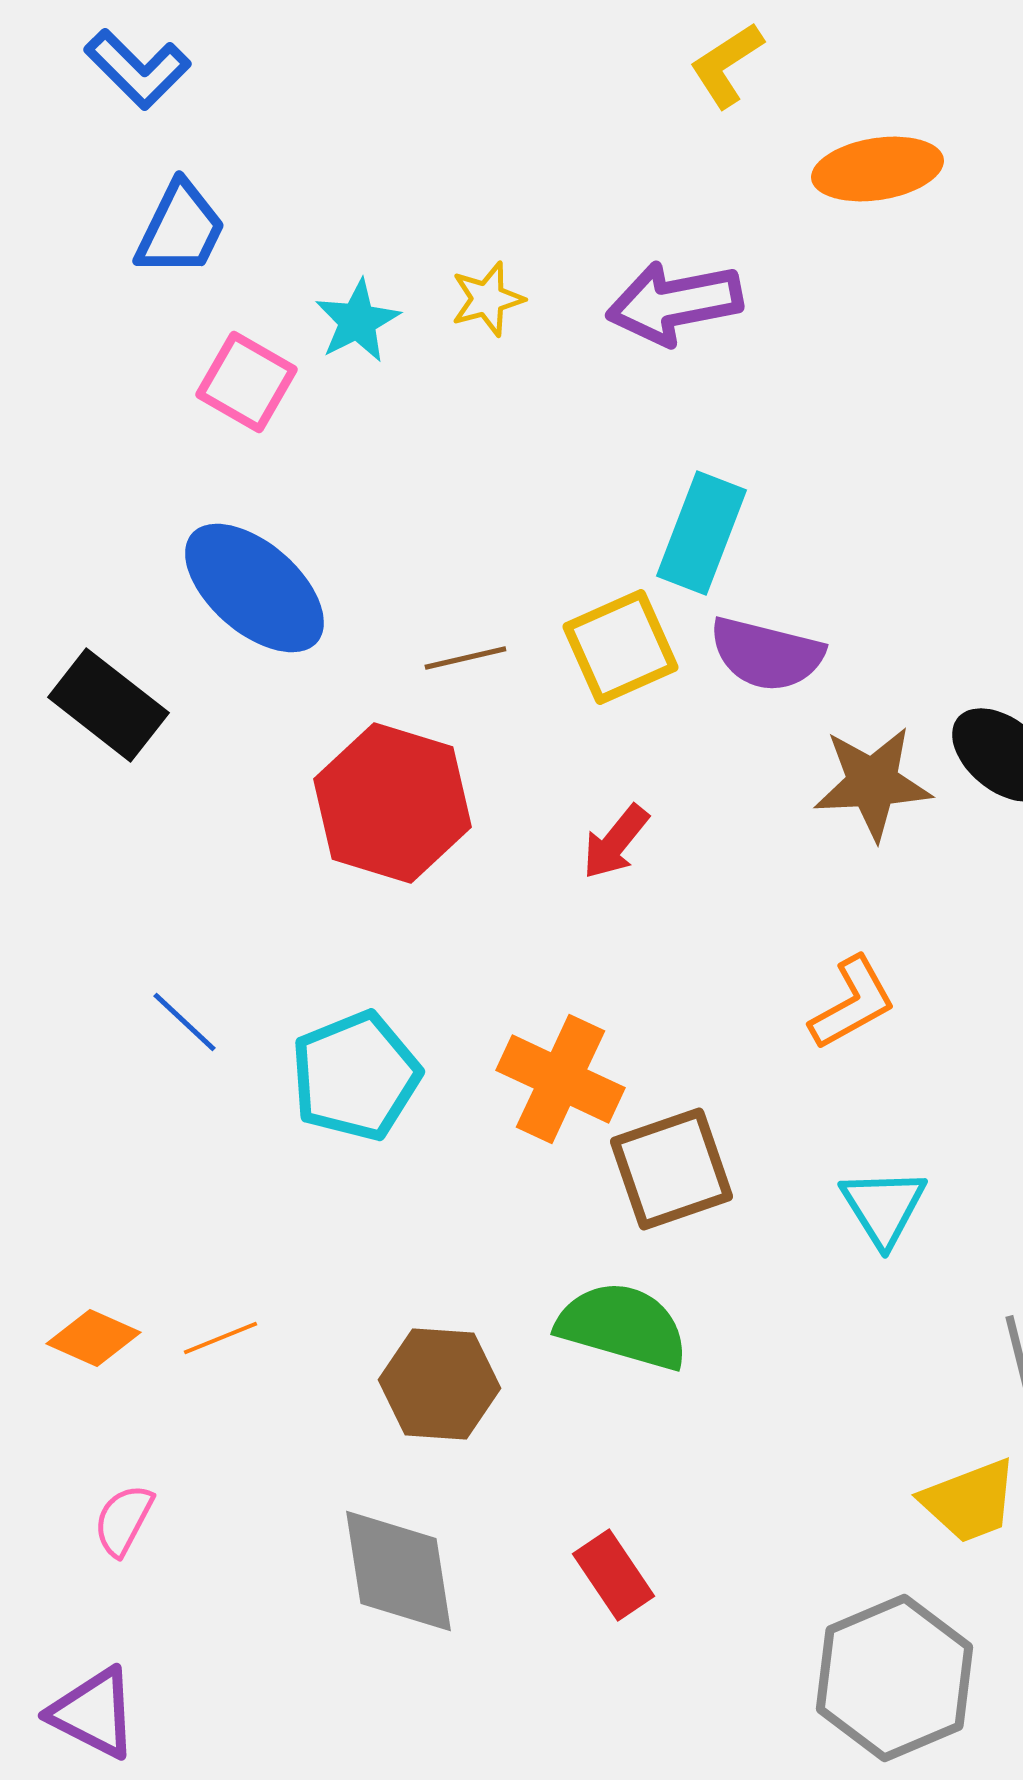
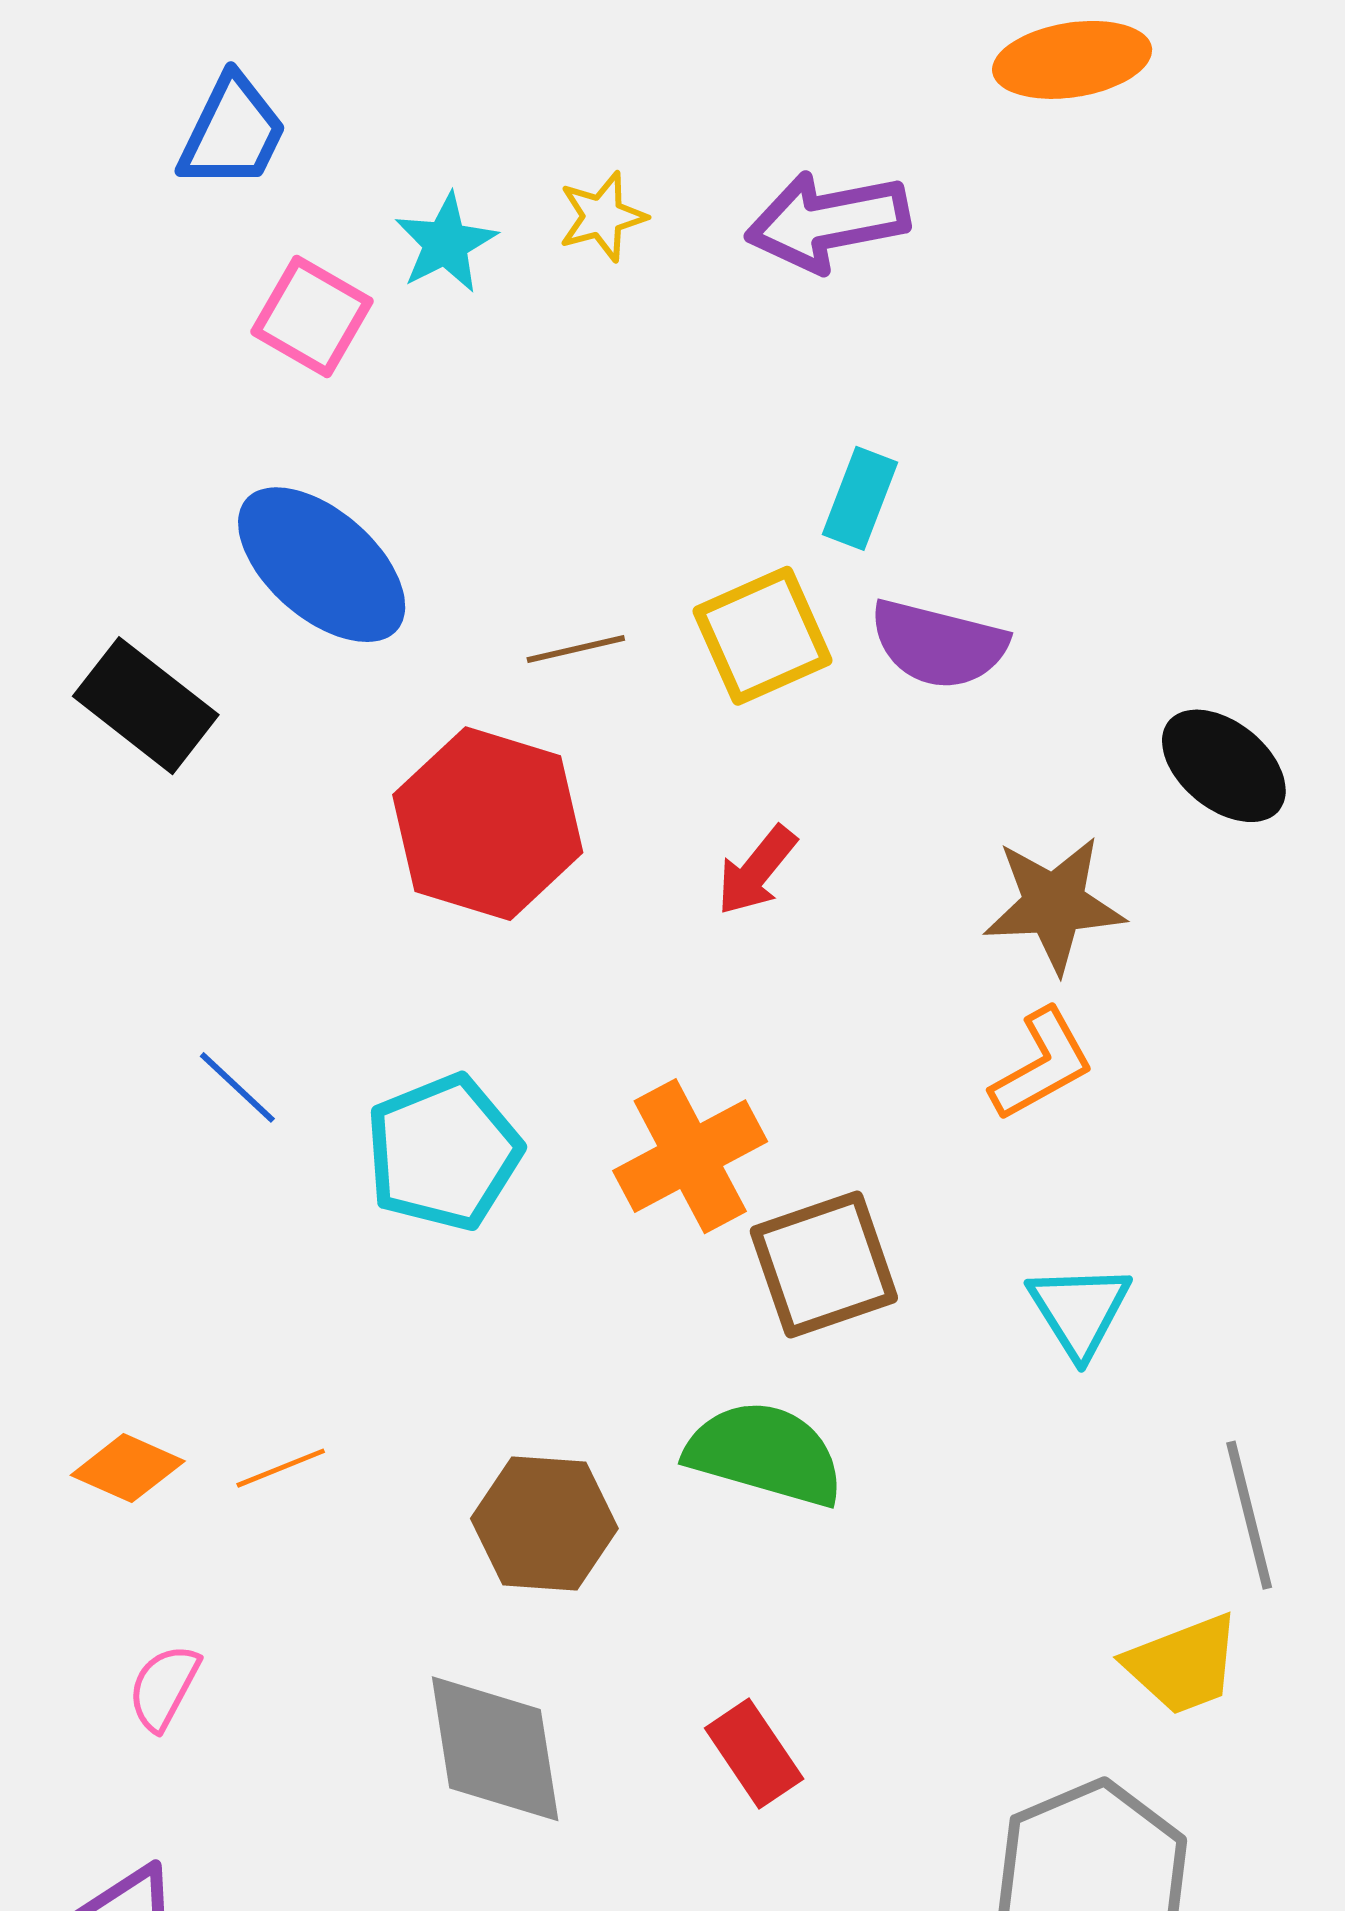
cyan rectangle: (701, 533) -> (860, 498), size x0.7
brown star: (872, 783) -> (1054, 904), moved
orange cross: (560, 1079) -> (690, 1156), turned 37

